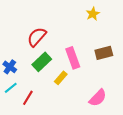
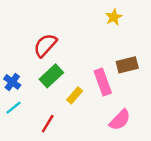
pink rectangle: (73, 58) -> (103, 82), moved
red line: (28, 98) -> (48, 124), moved

